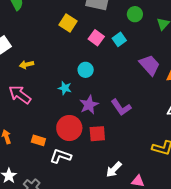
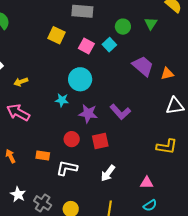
green circle: (135, 14) -> (123, 27), moved
cyan circle: (86, 70) -> (80, 79), size x1.5
purple star: (89, 105) -> (88, 113), turned -30
red circle: (69, 128) -> (72, 139), size x0.6
white arrow: (114, 169) -> (108, 173), moved

